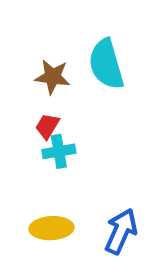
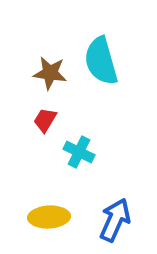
cyan cross: (59, 151) -> (79, 152), moved, turned 36

